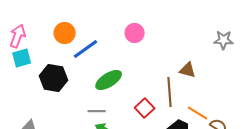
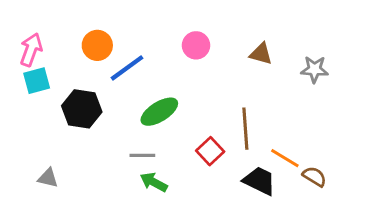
gray star: (224, 40) -> (314, 69), moved
brown triangle: (188, 70) -> (261, 54), moved

